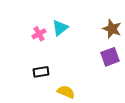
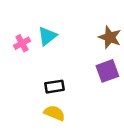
black rectangle: (41, 72) -> (54, 87), moved

